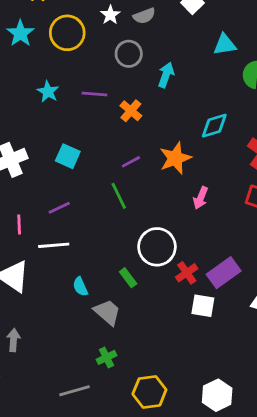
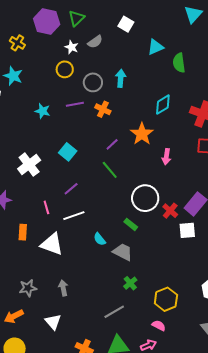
yellow circle: (67, 33) -> (65, 69), moved, size x0.7
gray circle: (129, 54) -> (93, 82), moved
cyan square: (68, 156) -> (68, 152), turned 30

